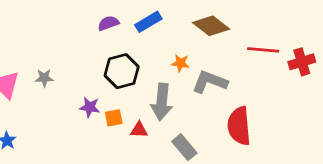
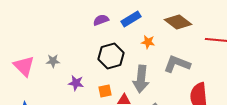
orange star: (180, 63) -> (148, 42), moved
purple star: (90, 107) -> (76, 83), moved

